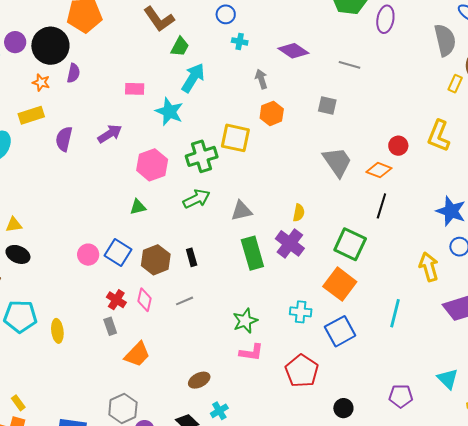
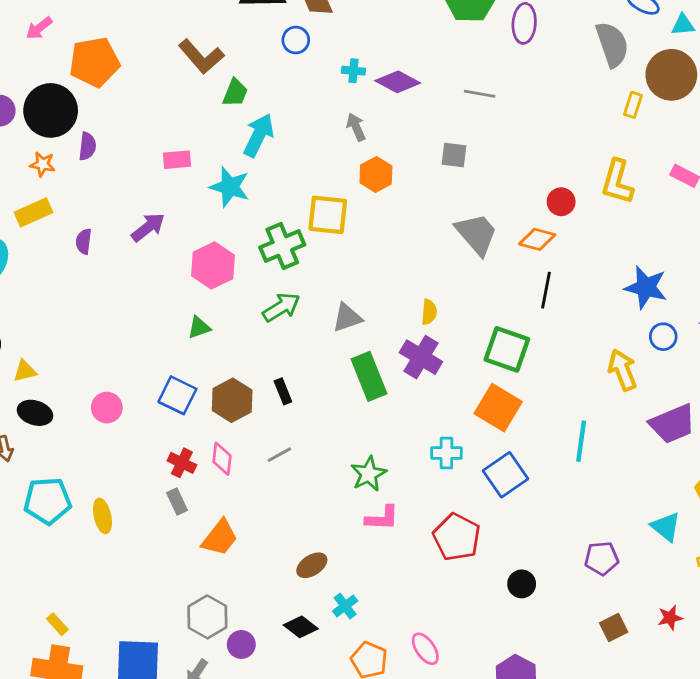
cyan cross: (240, 41) -> (354, 71), moved
purple semicircle: (64, 139) -> (84, 241), size x0.7
pink circle: (88, 255) -> (107, 408), moved

